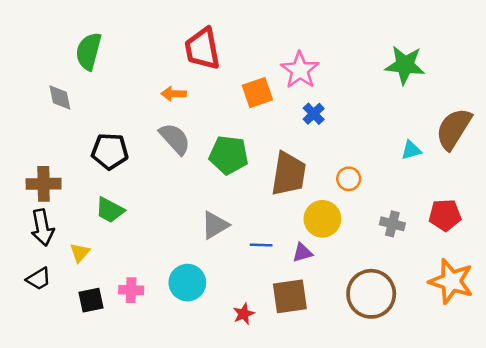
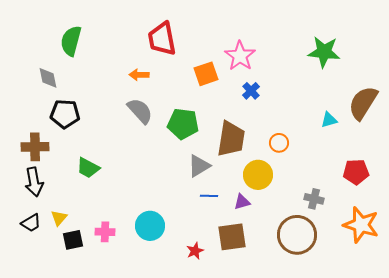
black pentagon: (110, 151) -> (65, 114), moved
gray cross: (392, 224) -> (314, 199), moved
gray triangle: (215, 225) -> (199, 166), moved
yellow triangle: (80, 253) -> (59, 218), moved

